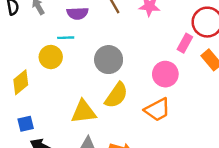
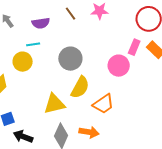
pink rectangle: (185, 43) -> (134, 47), moved
orange trapezoid: (157, 110) -> (103, 104), moved

